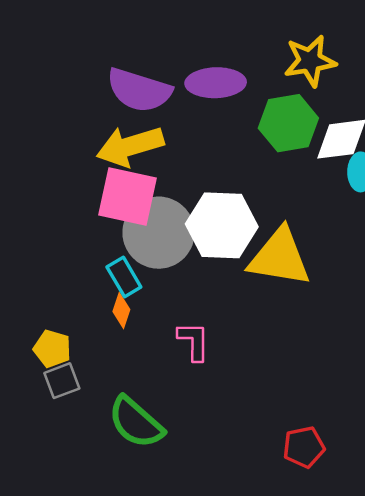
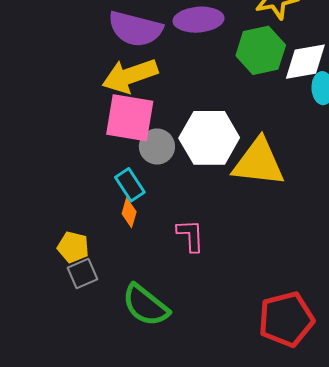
gray circle: (159, 233) -> (157, 146), size x0.6
red pentagon: (304, 447) -> (286, 319), size x1.6

